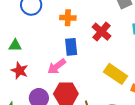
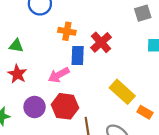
orange cross: (68, 18) -> (67, 31), moved
red cross: (102, 32) -> (101, 42), moved

